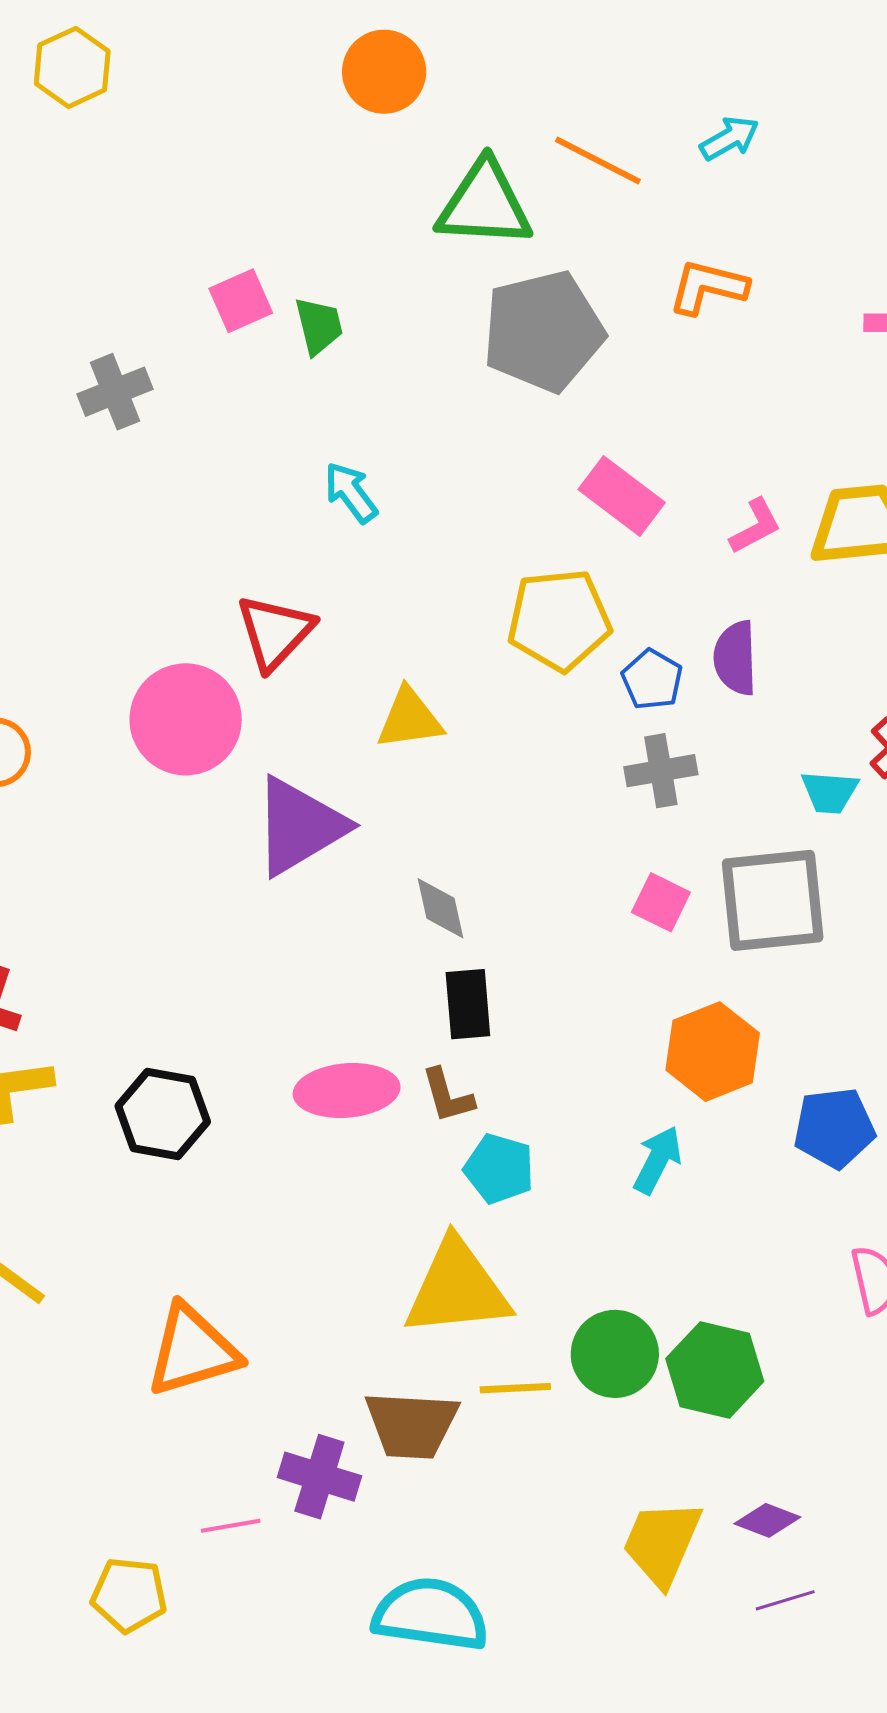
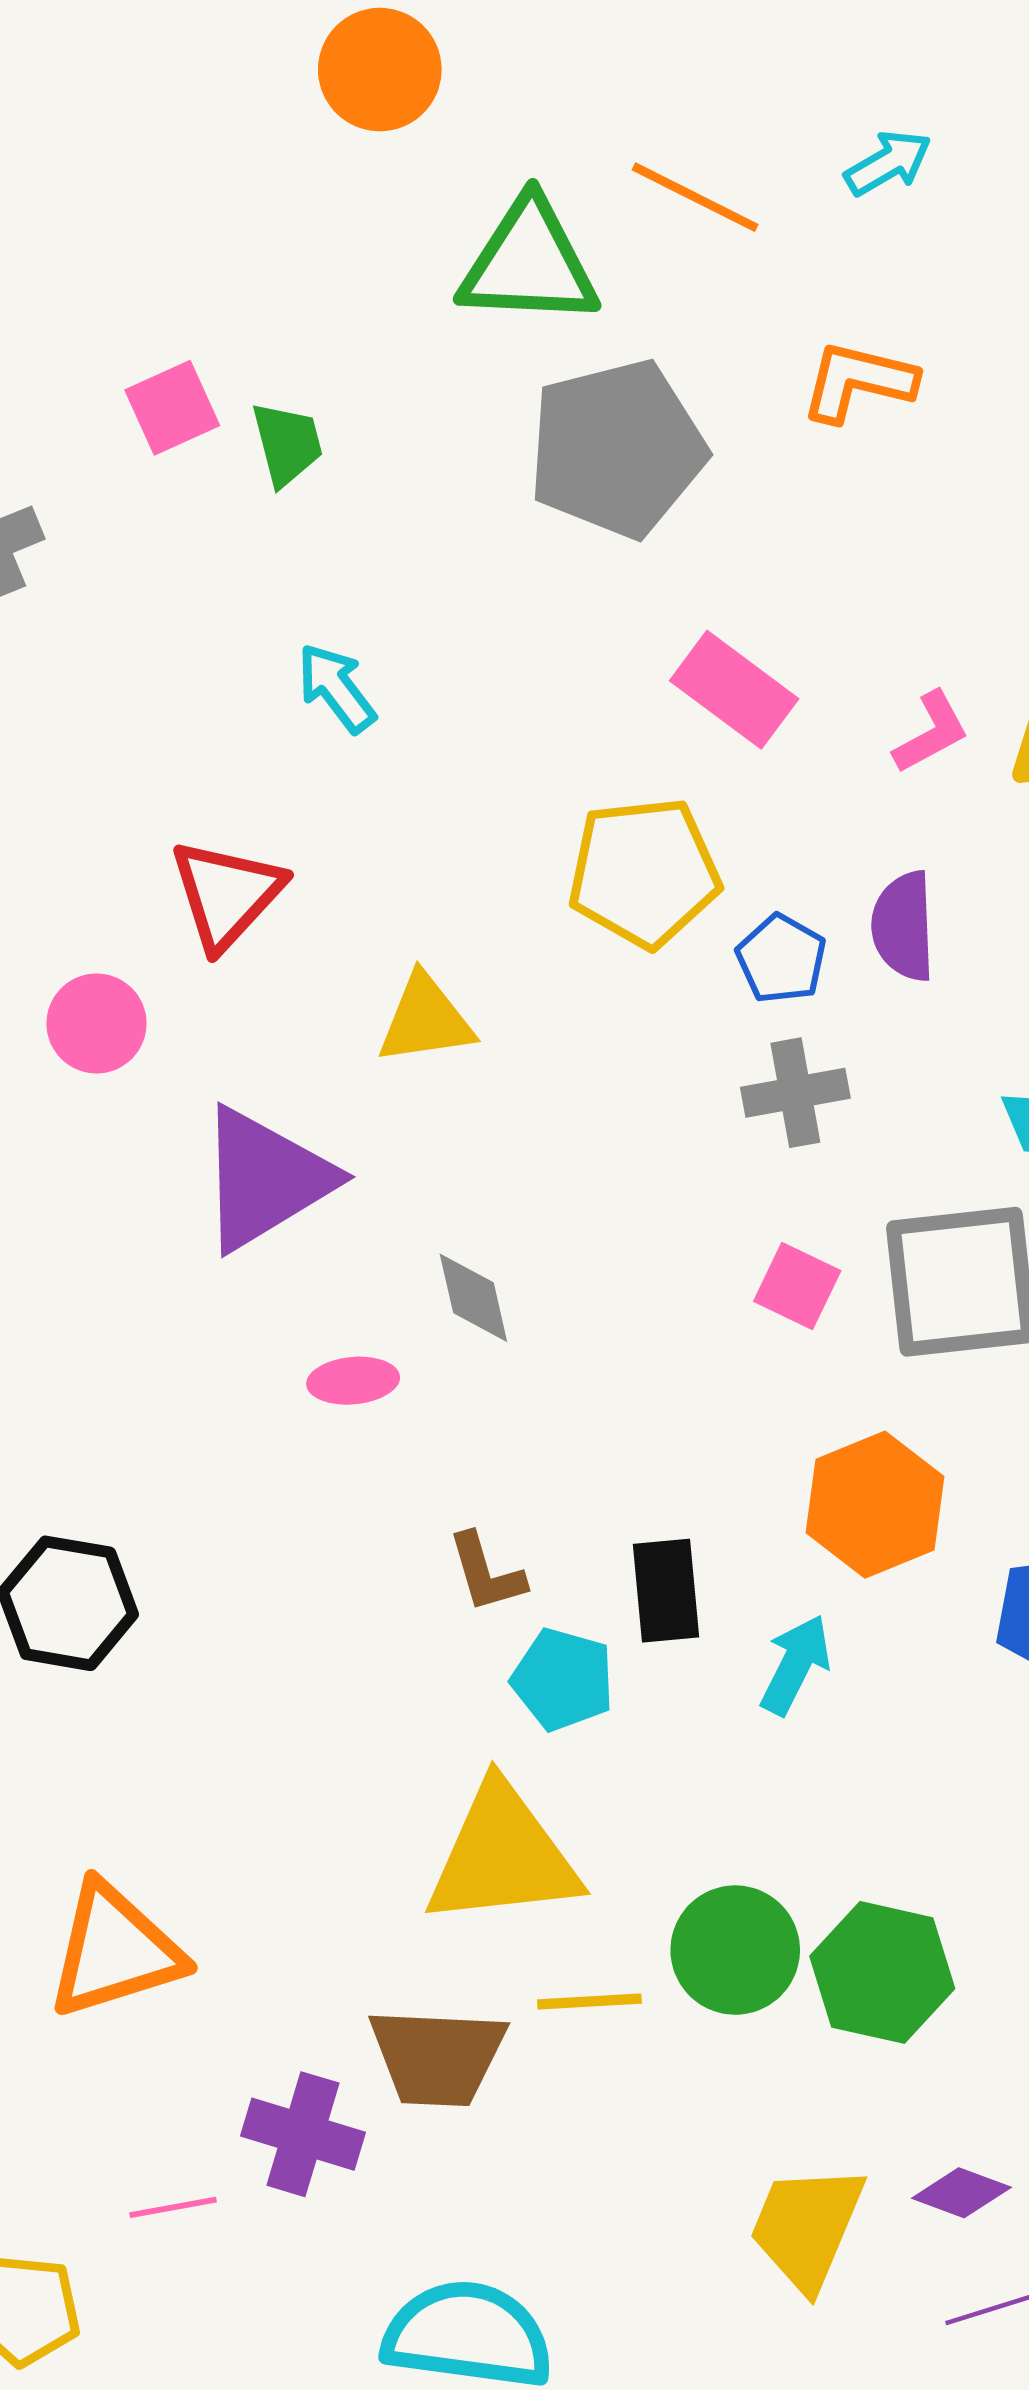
pink circle: (186, 719) -> (97, 1023), size x0.6
black rectangle: (468, 1004) -> (666, 1591), moved
pink ellipse: (347, 1091) -> (353, 1381), moved, size x0.6

